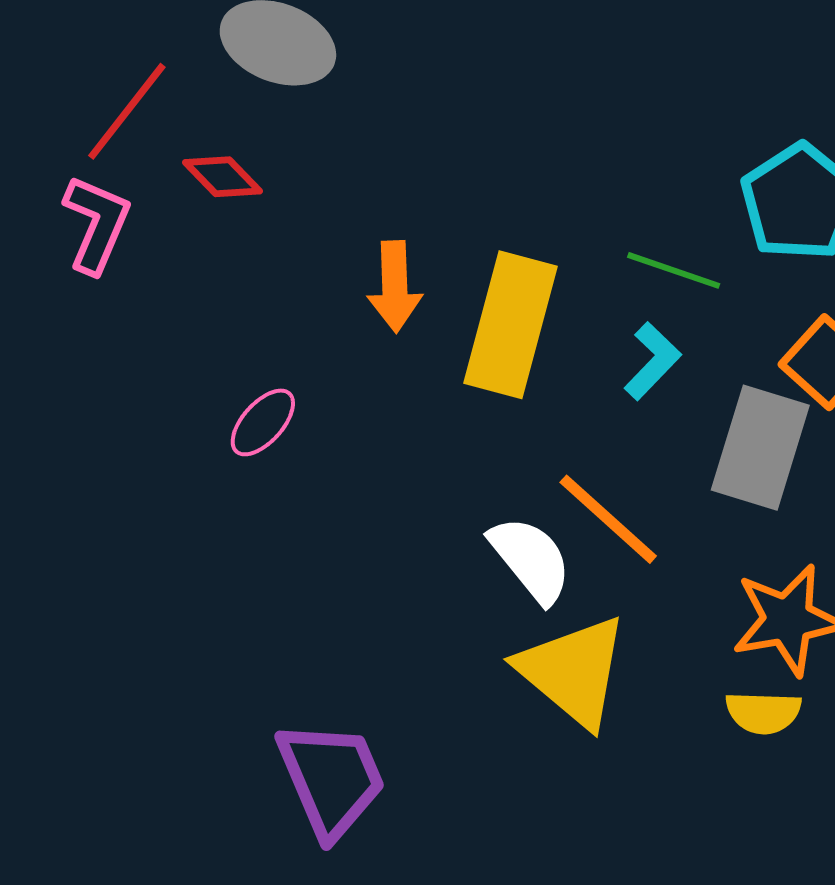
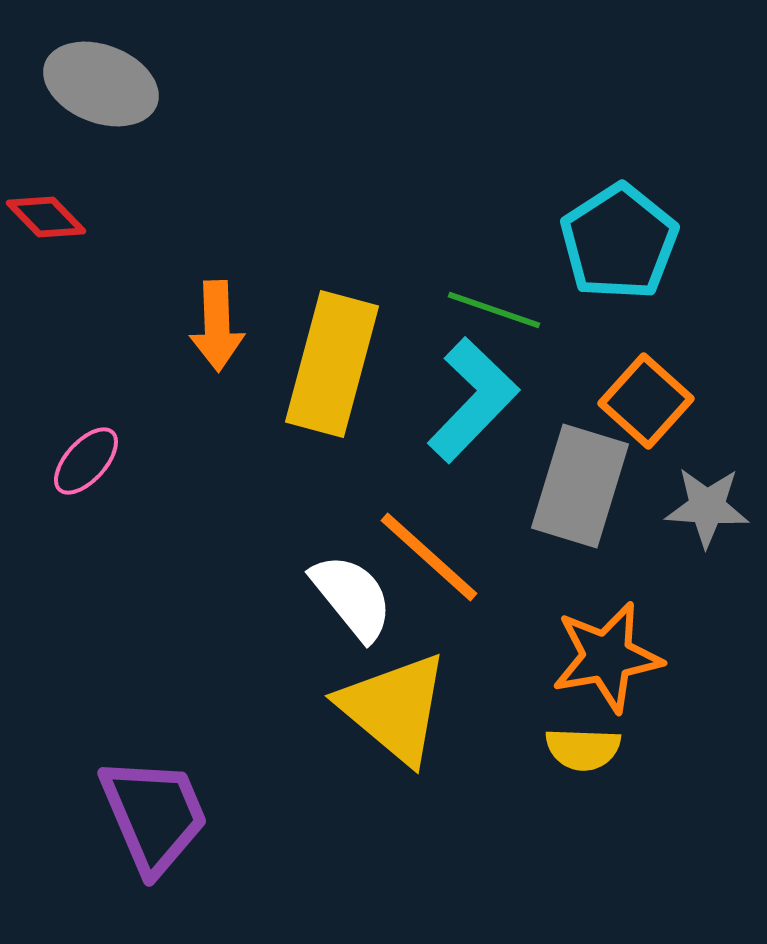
cyan L-shape: (653, 361) -> (473, 400), size x1.6

